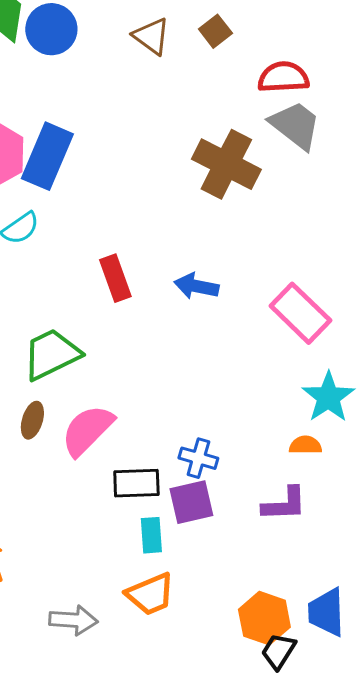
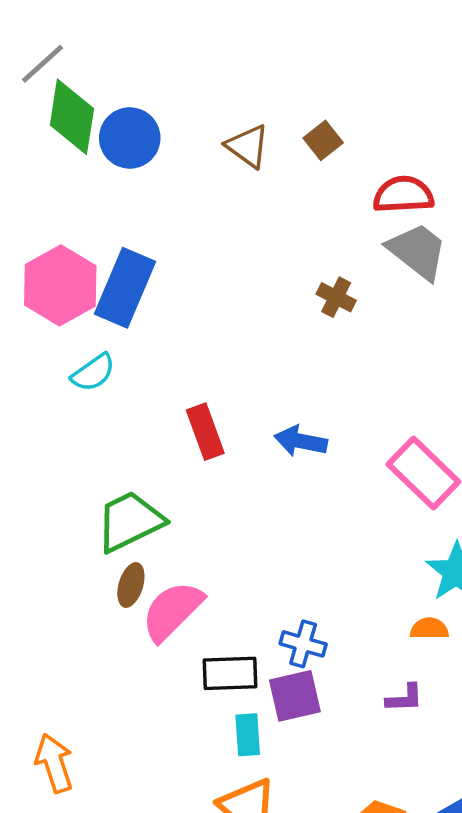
brown cross: (226, 164) -> (336, 297), size x0.5
brown ellipse: (32, 420) -> (131, 585), moved
purple L-shape: (284, 504) -> (405, 698), size x0.7

